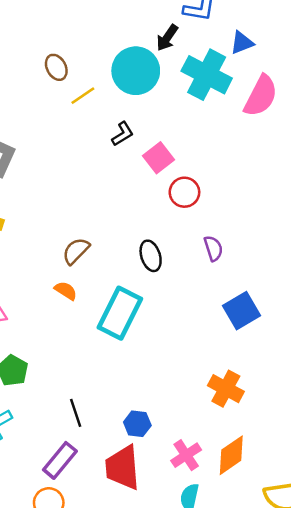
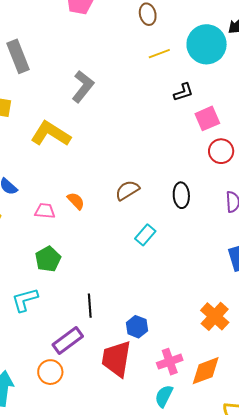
brown ellipse: (56, 67) -> (148, 14), moved
brown semicircle: (76, 251) -> (127, 190), moved
orange semicircle: (66, 291) -> (76, 201), moved
cyan rectangle: (120, 313) -> (145, 235), size x0.5

